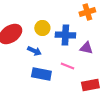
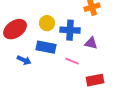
blue arrow: (34, 51) -> (24, 60), moved
blue rectangle: (41, 74) -> (46, 47), moved

